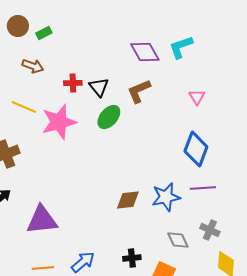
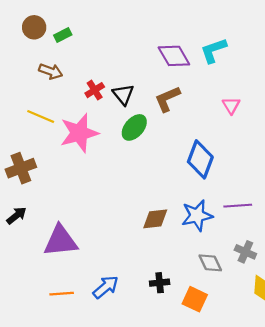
red cross: (73, 83) -> (95, 90), turned -30
blue diamond: (196, 149) -> (200, 159), moved

